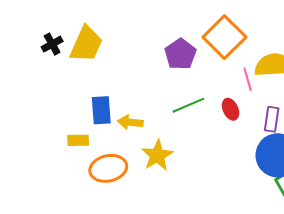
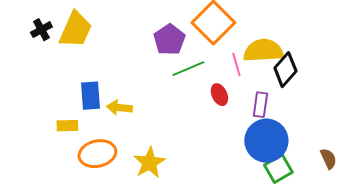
green line: (188, 105) -> (188, 69), moved
yellow star: (157, 155) -> (149, 163), moved

